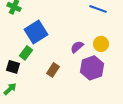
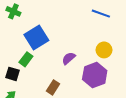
purple semicircle: (77, 47) -> (69, 58), moved
brown rectangle: (53, 70) -> (53, 87), moved

